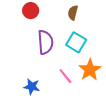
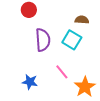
brown semicircle: (73, 13) -> (82, 20), moved, turned 80
orange star: (90, 70) -> (85, 87), moved

